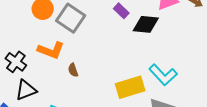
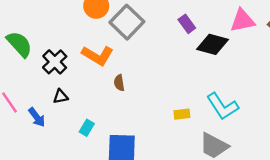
yellow rectangle: (130, 87) -> (182, 114), size x0.5
black triangle: (26, 90) -> (61, 96), size x0.6

